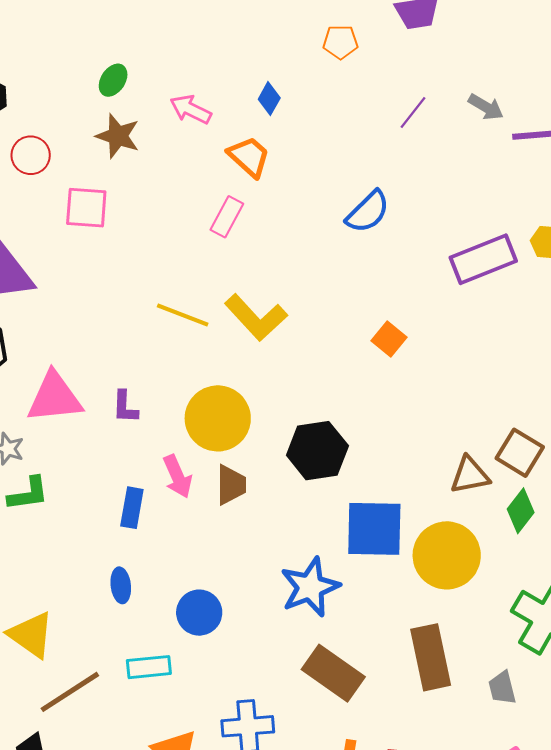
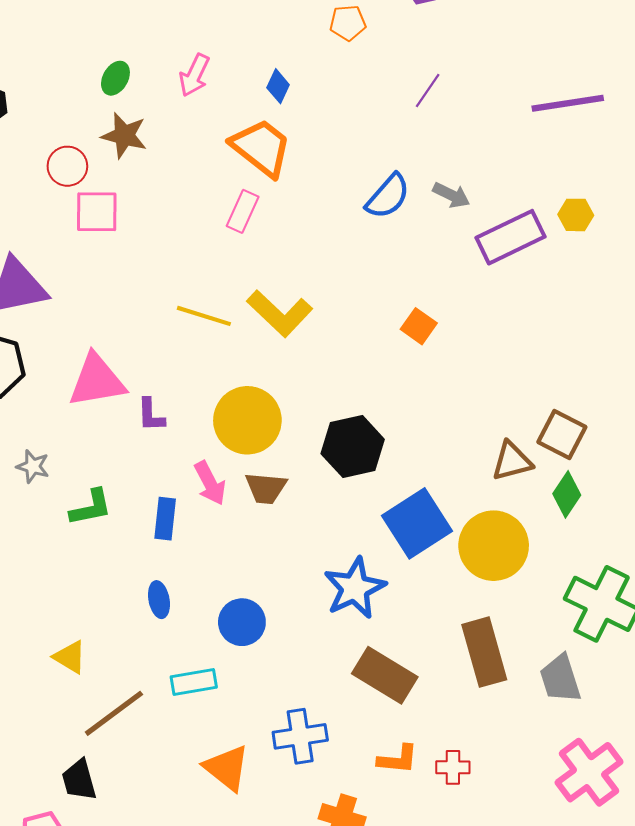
gray arrow: (486, 107) -> (451, 195), moved
pink arrow: (191, 109) -> (194, 75), moved, turned -87
red circle: (31, 155) -> (67, 166), moved
orange trapezoid: (249, 157) -> (261, 148), size x1.4
pink triangle: (54, 397) -> (97, 381), moved
brown trapezoid: (231, 485) -> (266, 488), turned 99
green L-shape: (28, 494) -> (91, 508), moved
blue square: (374, 529) -> (417, 523), turned -30
yellow triangle: (31, 635) -> (70, 657), size x0.7
gray trapezoid: (502, 688) -> (560, 679), size x1.4

